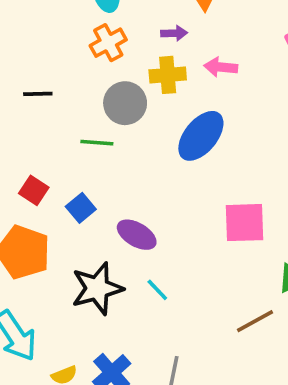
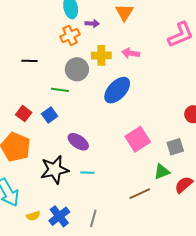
purple arrow: (174, 33) -> (92, 24), moved
blue square: (81, 208) -> (50, 115), moved
pink square: (245, 223) -> (138, 139), turned -35
cyan line: (157, 290) -> (87, 173), turned -48

